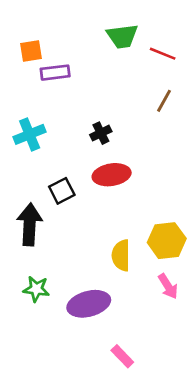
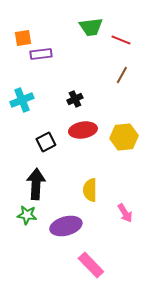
black arrow: (30, 224) -> (36, 184), moved
yellow hexagon: (167, 241) -> (124, 137), moved
pink rectangle: (122, 356) -> (91, 265), size x1.5

